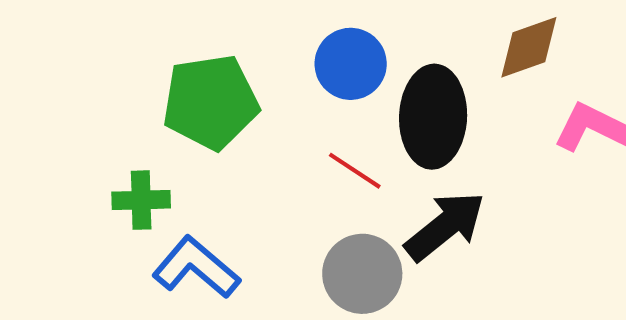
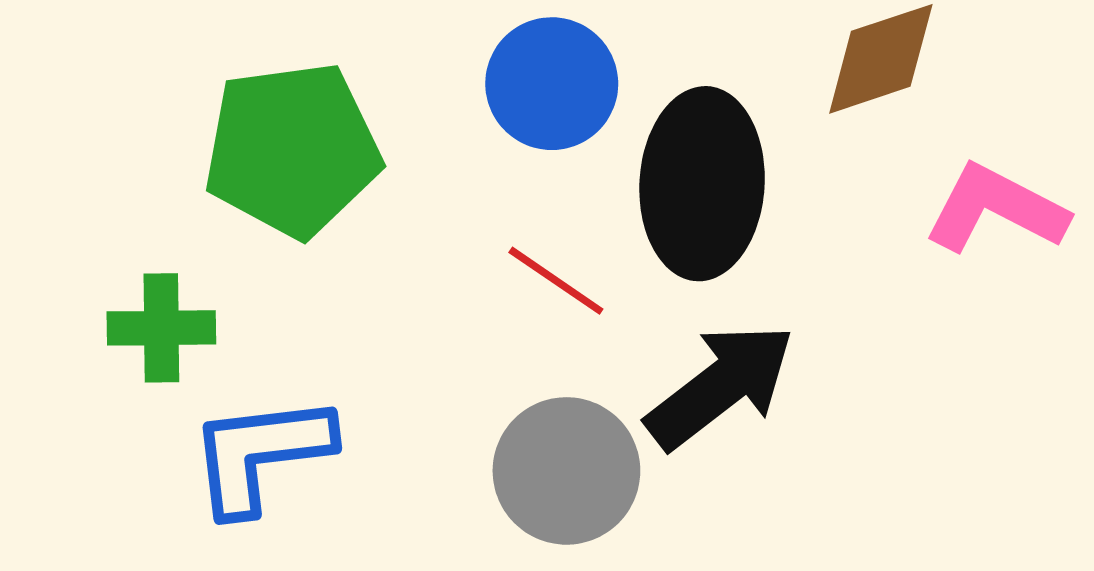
blue L-shape: (196, 267) -> (261, 454), turned -48

